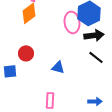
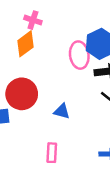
red circle: (26, 53) -> (22, 94), size x1.6

